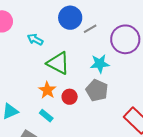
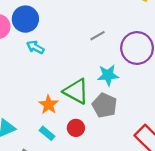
blue circle: (70, 18) -> (25, 19), moved
green triangle: (58, 63) -> (76, 91), moved
red circle: (70, 97) -> (76, 128), moved

